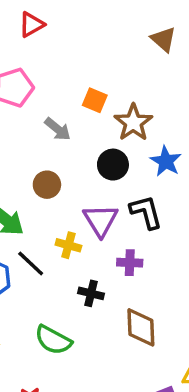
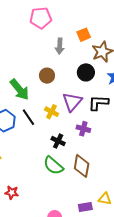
orange square: (95, 100) -> (84, 35), turned 32
gray arrow: (58, 129) -> (60, 46), turned 42
black L-shape: (146, 212) -> (98, 103), turned -85
green semicircle: (53, 340) -> (53, 166), moved

